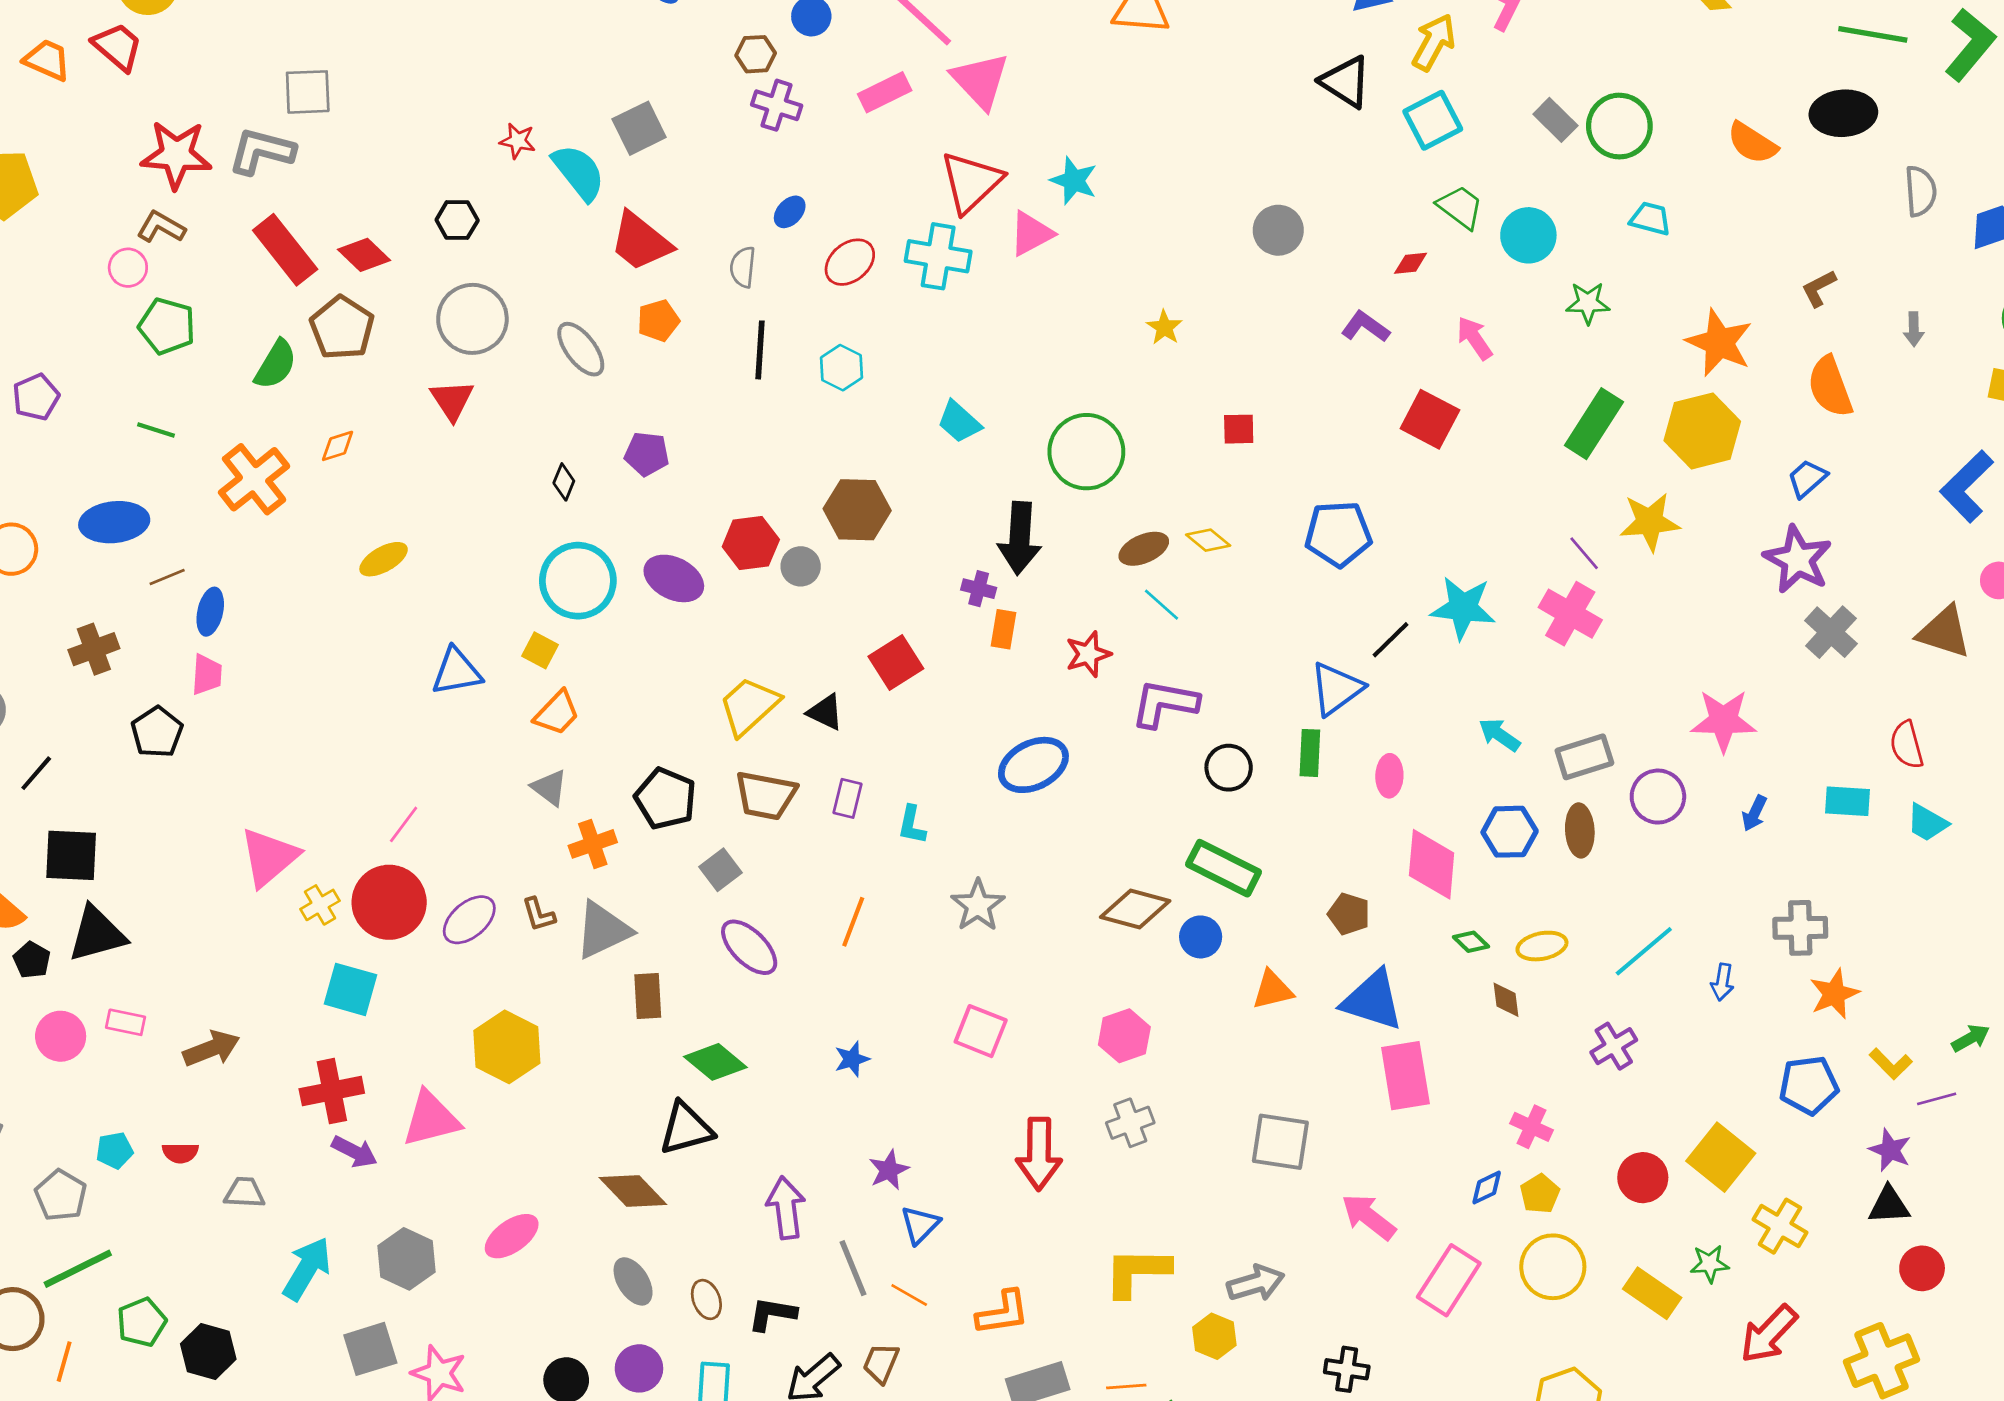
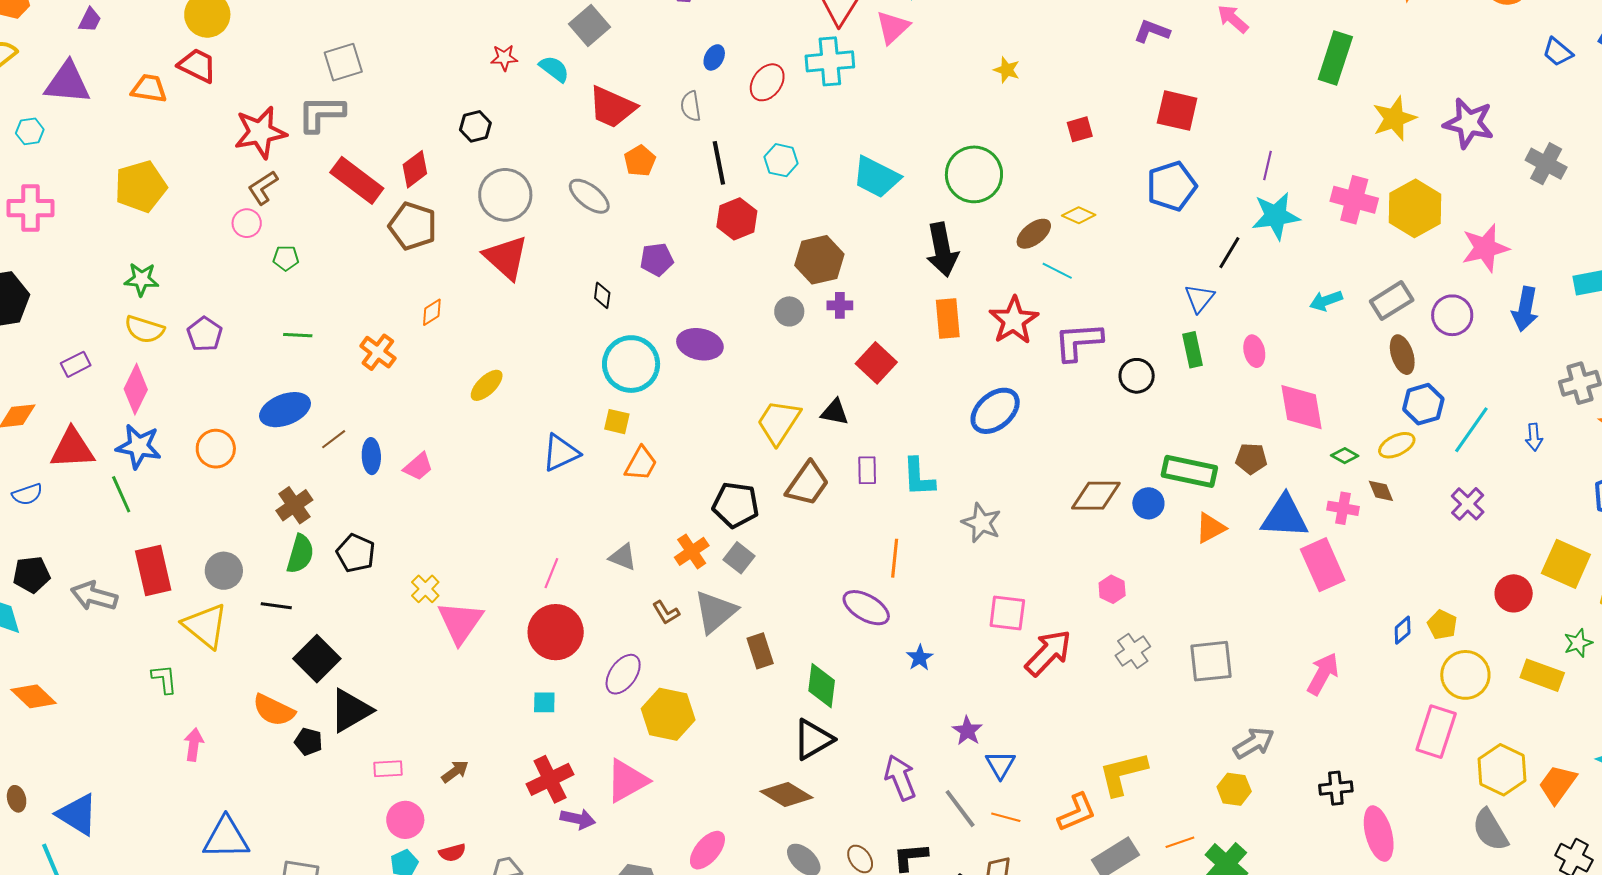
cyan semicircle: (579, 172) -> (554, 69), size x0.7
brown L-shape: (161, 227) -> (263, 188), turned -48
red diamond: (364, 255) -> (415, 169), turned -66
green pentagon: (167, 326) -> (286, 258), size x0.6
green semicircle: (276, 365) -> (300, 554), moved
red triangle: (452, 400) -> (506, 257), size x1.4
red square: (1430, 419) -> (1177, 111), moved
cyan trapezoid: (959, 422) -> (876, 177), size x1.4
yellow hexagon: (1702, 431) -> (1415, 208), moved
blue trapezoid: (1807, 478) -> (1558, 52), moved, turned -84
orange cross: (254, 479) -> (378, 352), size x0.7
red hexagon: (751, 543) -> (737, 219), moved
purple line: (1584, 553) -> (1268, 165), moved, turned 68
purple star: (1798, 559) -> (1469, 123), moved
purple cross: (979, 589) -> (840, 305), moved
orange rectangle: (1004, 629) -> (948, 318), size x1.4
red star: (1088, 654) -> (1014, 320), size x1.4
pink trapezoid: (207, 675) -> (418, 467), moved, turned 60
blue triangle: (1336, 689) -> (1199, 298), size x0.7
cyan arrow: (1499, 735) -> (1326, 301), turned -40
black line: (36, 773) -> (276, 606), turned 72
gray triangle: (549, 788) -> (623, 557), moved
brown trapezoid: (766, 796) -> (807, 484), turned -51
blue arrow: (1754, 813) -> (1525, 309), size x1.6
cyan L-shape: (912, 825) -> (919, 477), size x1.4
blue hexagon: (1510, 832) -> (1423, 404), moved
black square: (71, 855) -> (317, 659), turned -33
green rectangle: (1224, 868) -> (1189, 471), moved
gray square: (720, 870) -> (739, 558), moved
yellow cross: (320, 905) -> (425, 589), moved
purple ellipse: (469, 920) -> (623, 674), moved
purple ellipse: (749, 947) -> (866, 608), moved
cyan square: (351, 989) -> (544, 702), size x0.6
pink circle: (61, 1036) -> (405, 820), moved
pink hexagon: (1124, 1036) -> (1112, 589), size x0.7
brown arrow: (211, 1049) -> (455, 771), size x0.7
green diamond: (715, 1062) -> (822, 686), turned 72
pink cross: (1532, 1127) -> (1343, 508), moved
gray square: (1280, 1142) -> (1211, 661), moved
red arrow: (1039, 1154) -> (1048, 653), moved, turned -122
pink arrow: (1369, 1217) -> (1323, 674), turned 96
yellow L-shape: (1137, 1272) -> (1123, 774), moved
pink rectangle: (1449, 1280) -> (1436, 732), moved

